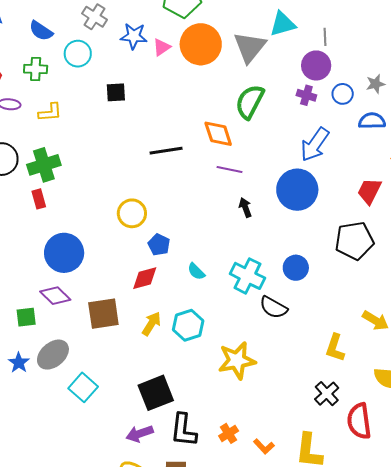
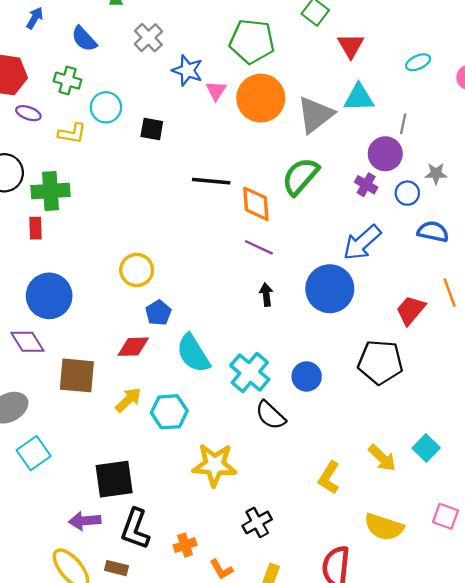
pink triangle: (162, 47) -> (216, 91), turned -36
cyan circle: (78, 54) -> (106, 107), moved
gray star: (375, 84) -> (436, 174), moved
black line: (166, 151) -> (211, 181), moved
cyan semicircle: (196, 271) -> (193, 353), size x1.8
black cross: (327, 394) -> (257, 522), moved

